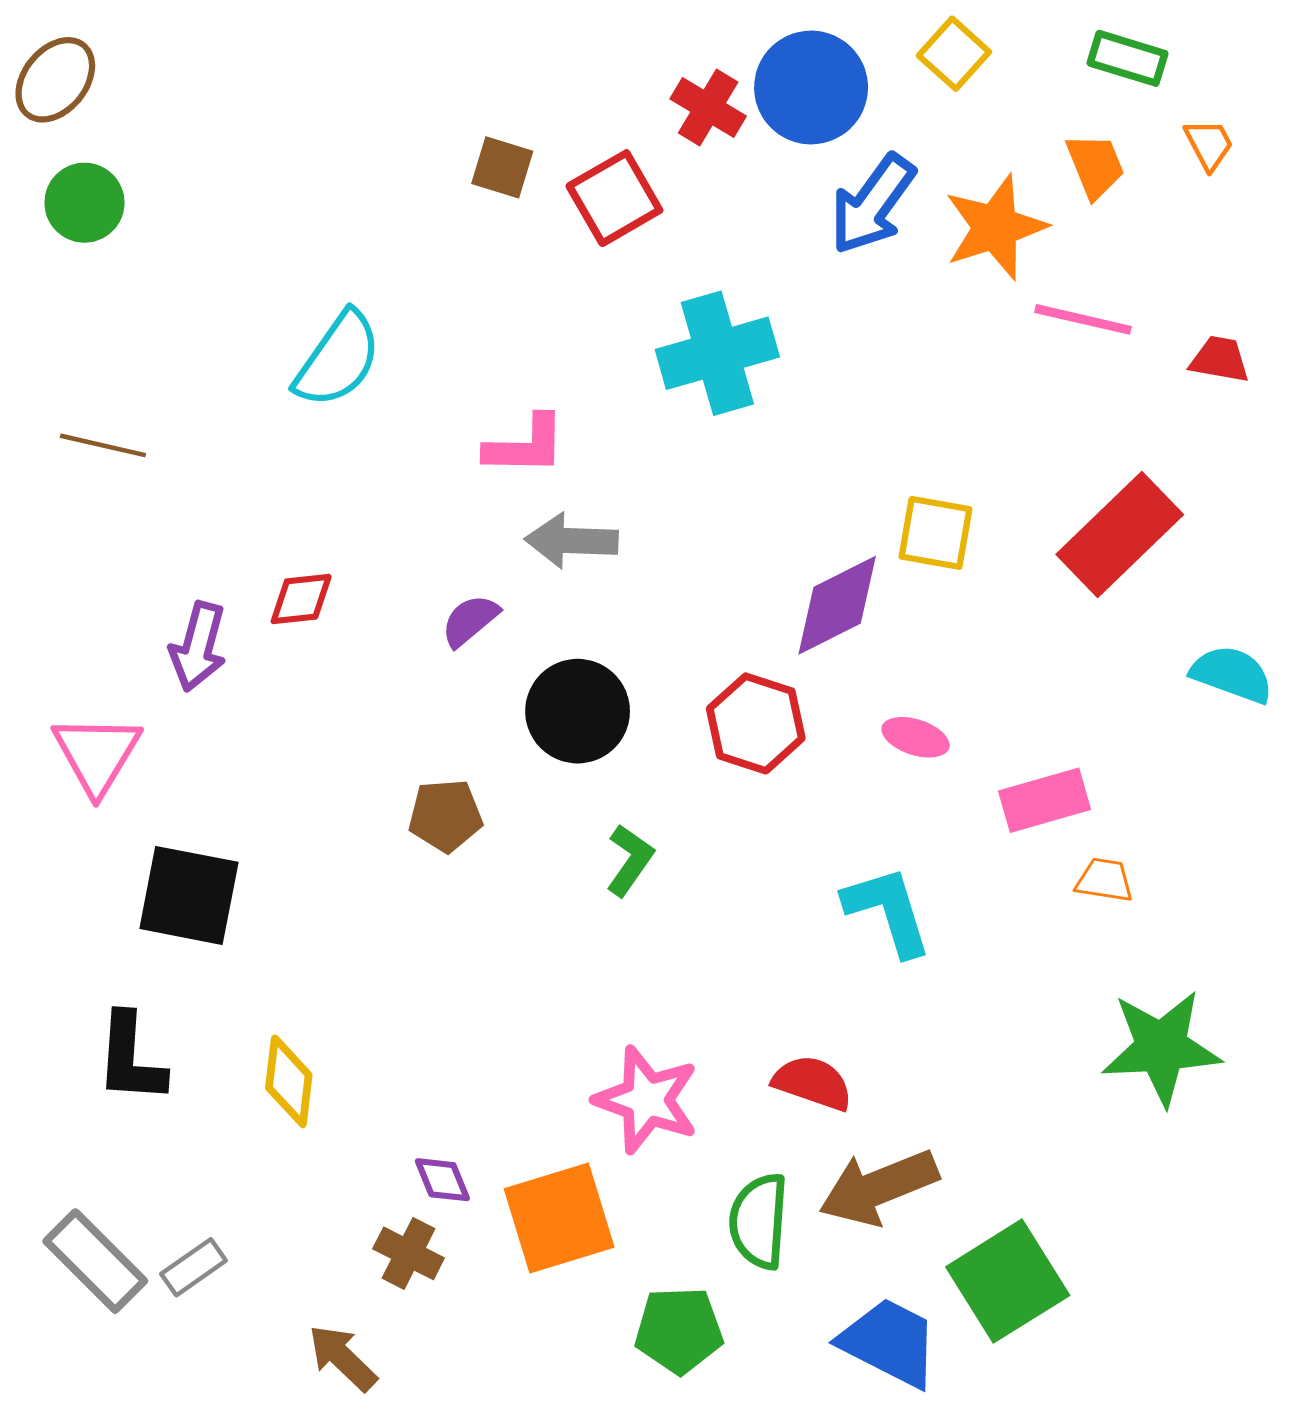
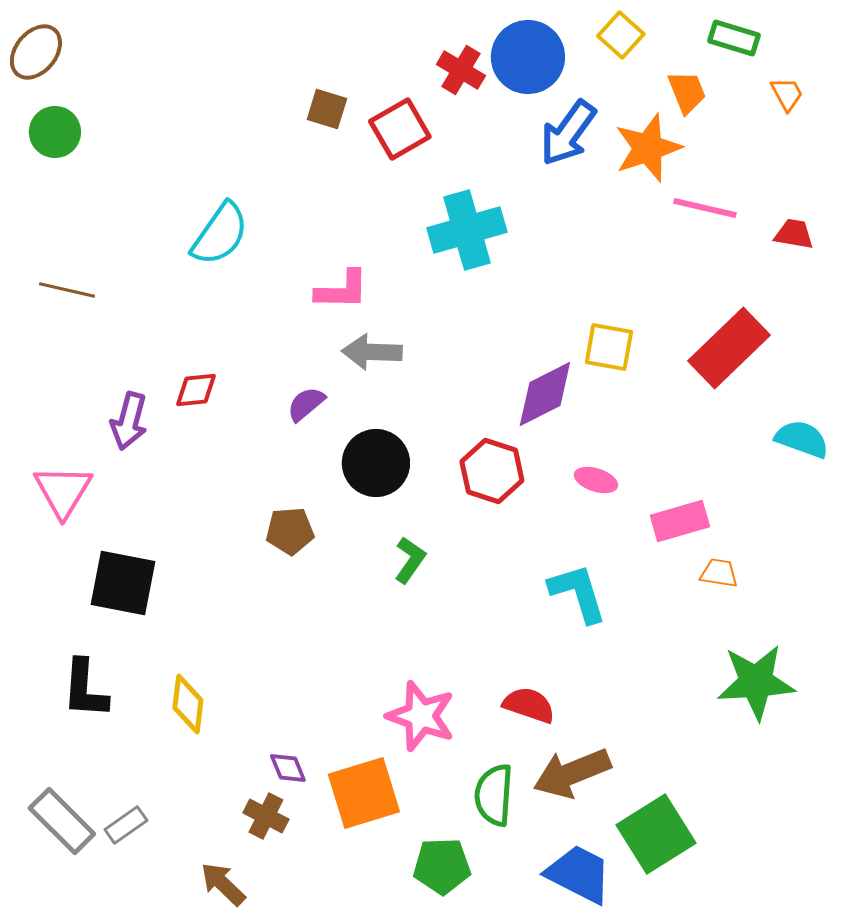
orange trapezoid: (1095, 166) -> (687, 92), moved

